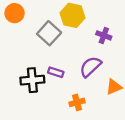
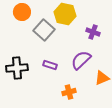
orange circle: (15, 13) -> (22, 12), moved
black cross: (32, 80) -> (17, 68), moved

